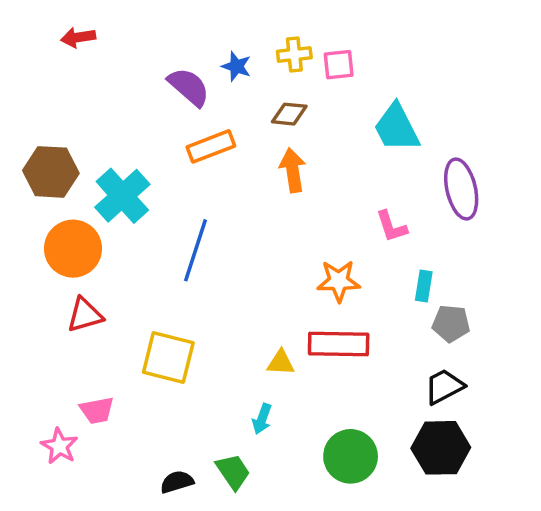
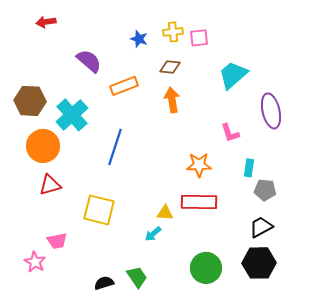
purple semicircle: (189, 87) -> (89, 61), moved
cyan trapezoid: (396, 128) -> (233, 75), turned 76
cyan arrow: (262, 419) -> (153, 234), moved, turned 30

